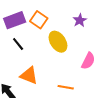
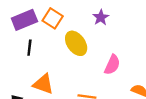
black line: (18, 44) -> (29, 48), turned 48

